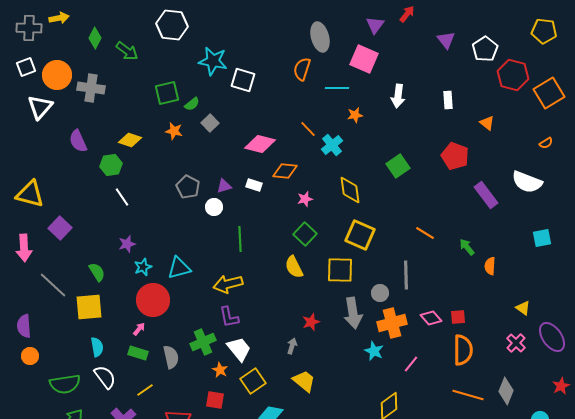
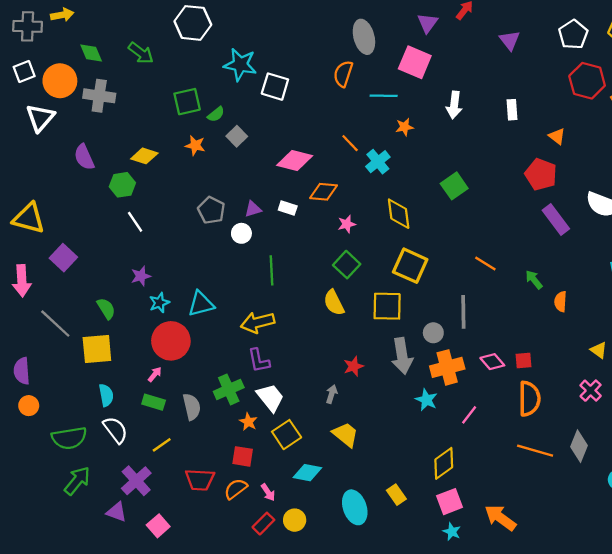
green diamond: (95, 38) -> (91, 53), moved, turned -50
white pentagon: (485, 49) -> (573, 34), moved
red pentagon: (455, 156) -> (541, 174), moved

